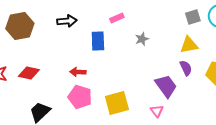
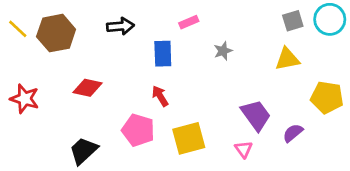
purple semicircle: (186, 68) -> (293, 133), moved, turned -105
red arrow: (78, 72) -> (160, 96), moved, turned 56
red diamond: (29, 73) -> (88, 88), moved

